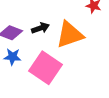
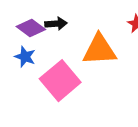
black arrow: (40, 28) -> (56, 24), moved

